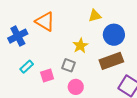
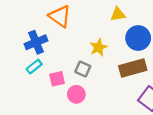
blue cross: (18, 36) -> (36, 42), moved
pink circle: (76, 87) -> (76, 94), moved

